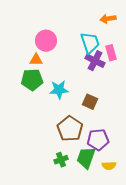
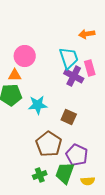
purple pentagon: (98, 140) -> (77, 155), turned 30

